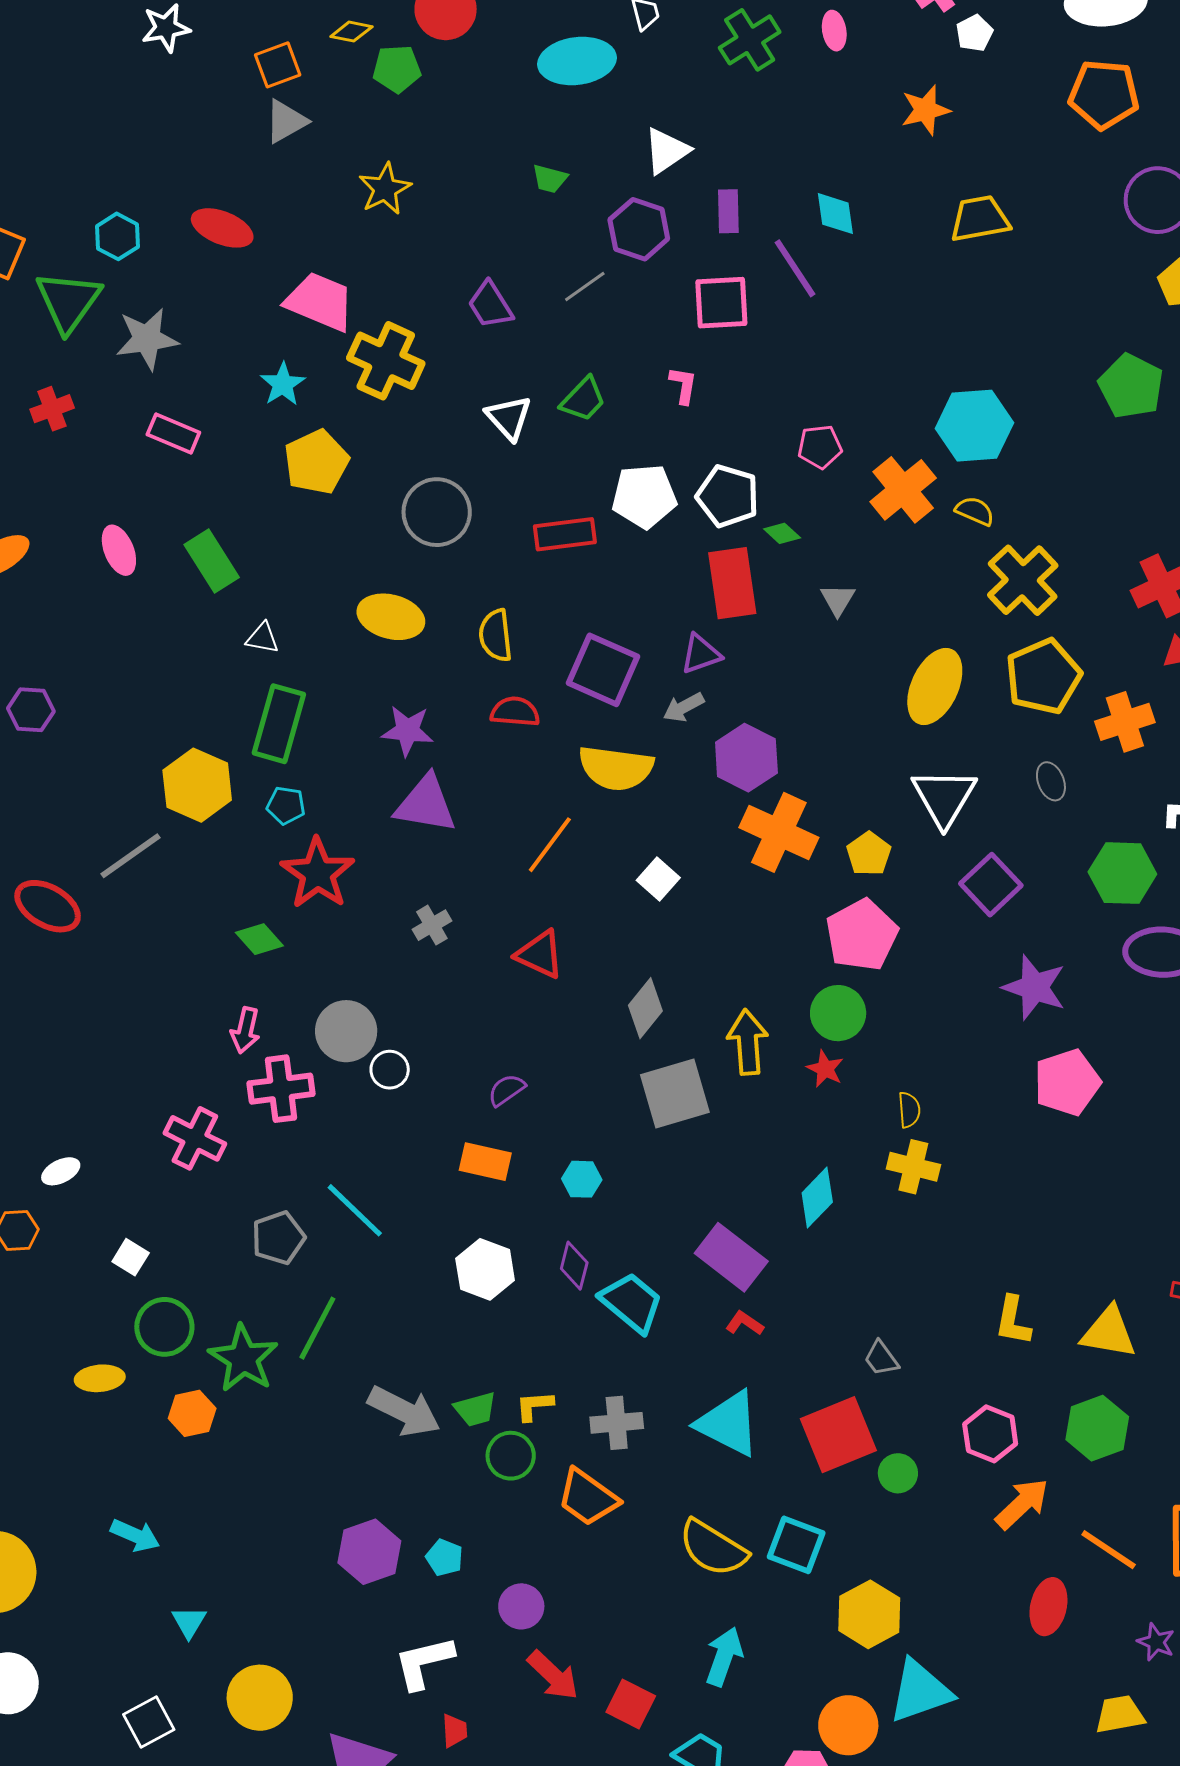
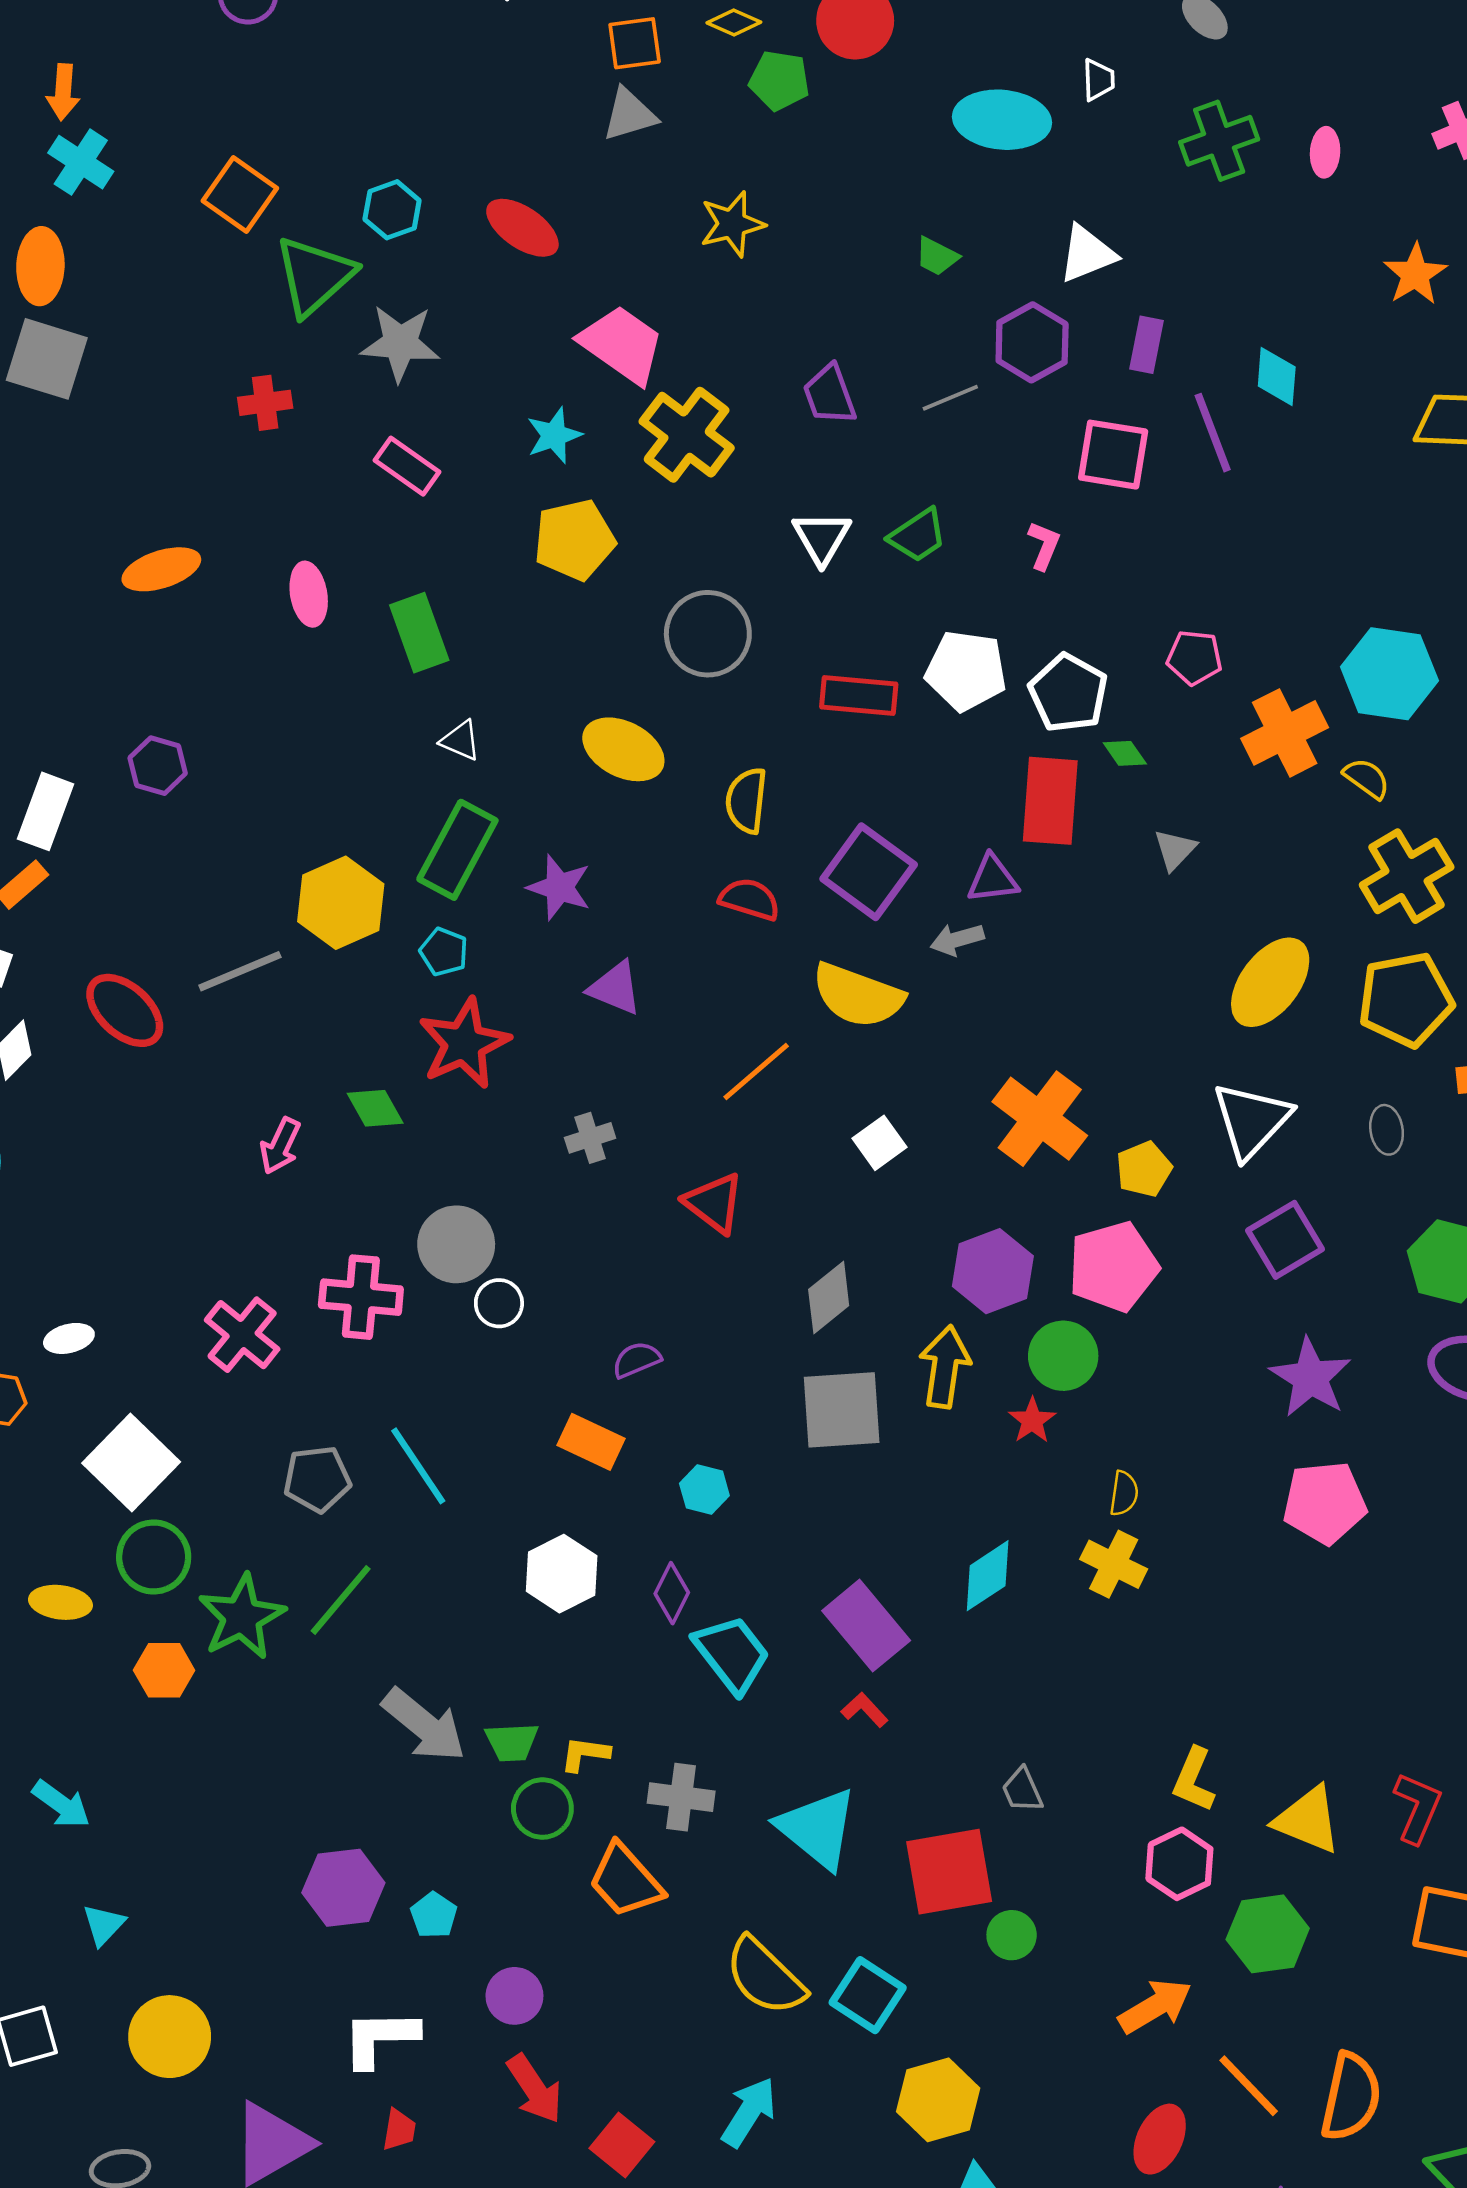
orange star: (926, 110) -> (1415, 274), turned -30
purple star: (407, 731) -> (559, 887), moved
purple hexagon: (746, 758) -> (993, 1271), moved
purple triangle: (426, 804) -> (615, 988), size x0.7
pink arrow: (245, 1030) -> (280, 1146), moved
white square: (131, 1257) -> (131, 1462), size x2.0
pink hexagon: (990, 1434) -> (1179, 1864), moved

